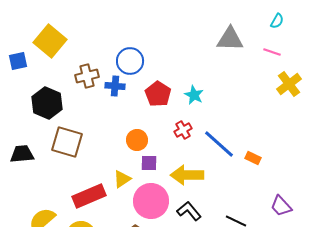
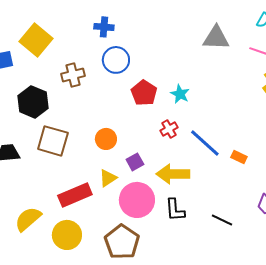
blue cross: (115, 86) -> (104, 27), moved
orange circle: (137, 140) -> (106, 139), moved
purple square: (149, 163) -> (135, 162), turned -30
black L-shape: (189, 211) -> (175, 210), turned -145

